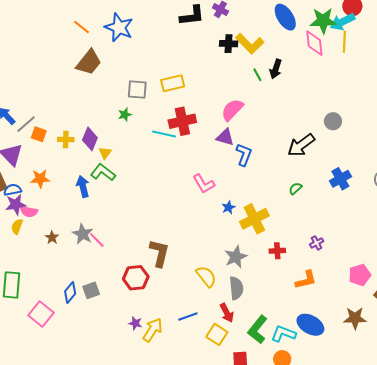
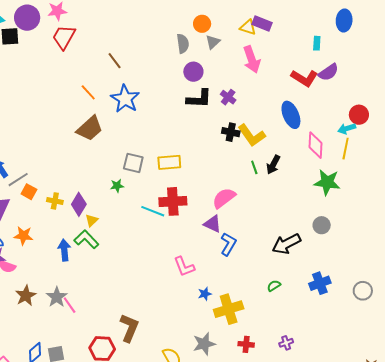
green star: (323, 21) -> (327, 182), moved
cyan arrow: (343, 22) -> (347, 129), size x0.7
brown star: (52, 238) -> (26, 296), size x1.5

